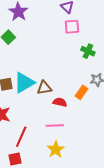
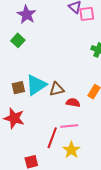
pink square: (72, 27) -> (87, 14), moved
red line: (21, 137) -> (52, 138), moved

